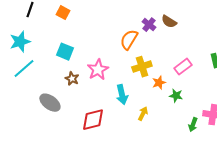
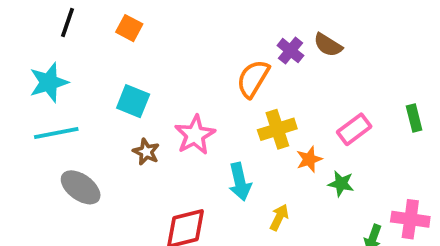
cyan line: (24, 69) -> (56, 133), turned 30
gray ellipse: (50, 103) -> (81, 187), moved

